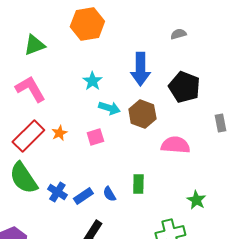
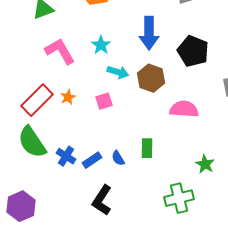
pink L-shape: (30, 89) -> (60, 51), moved

